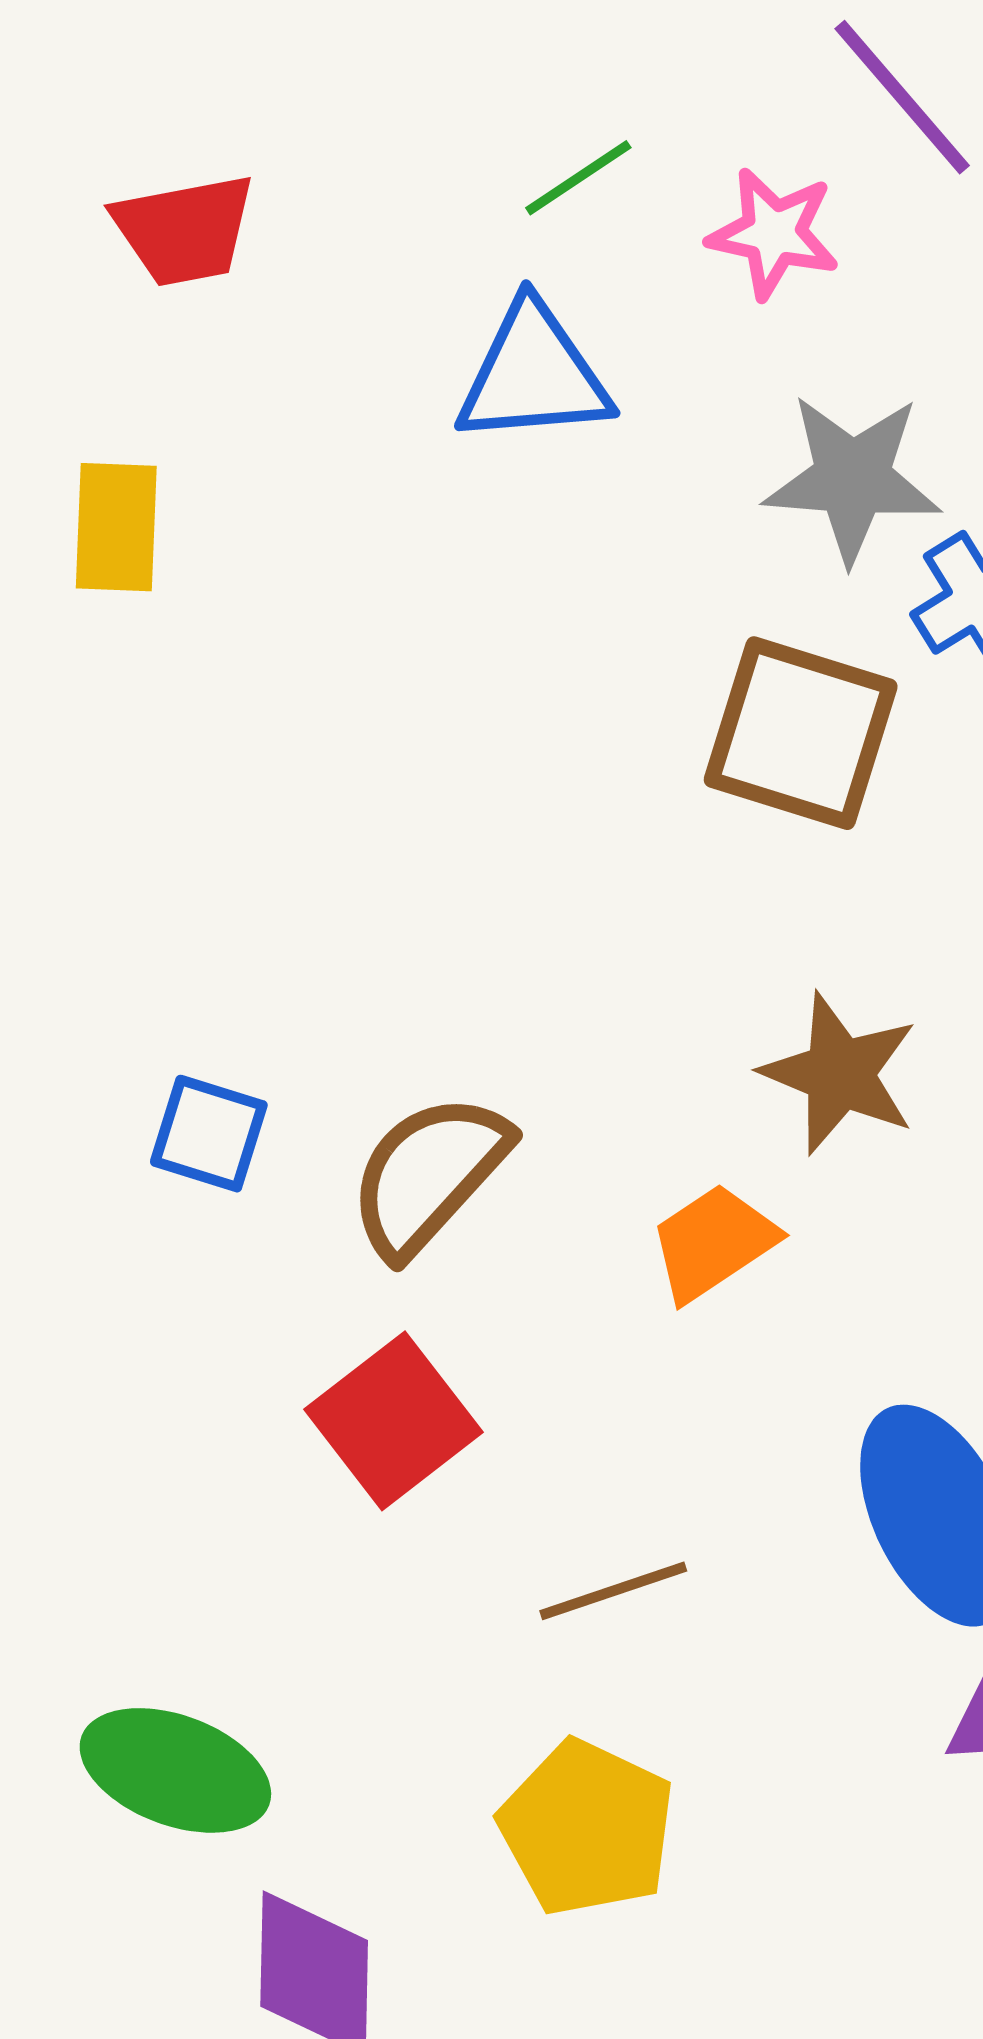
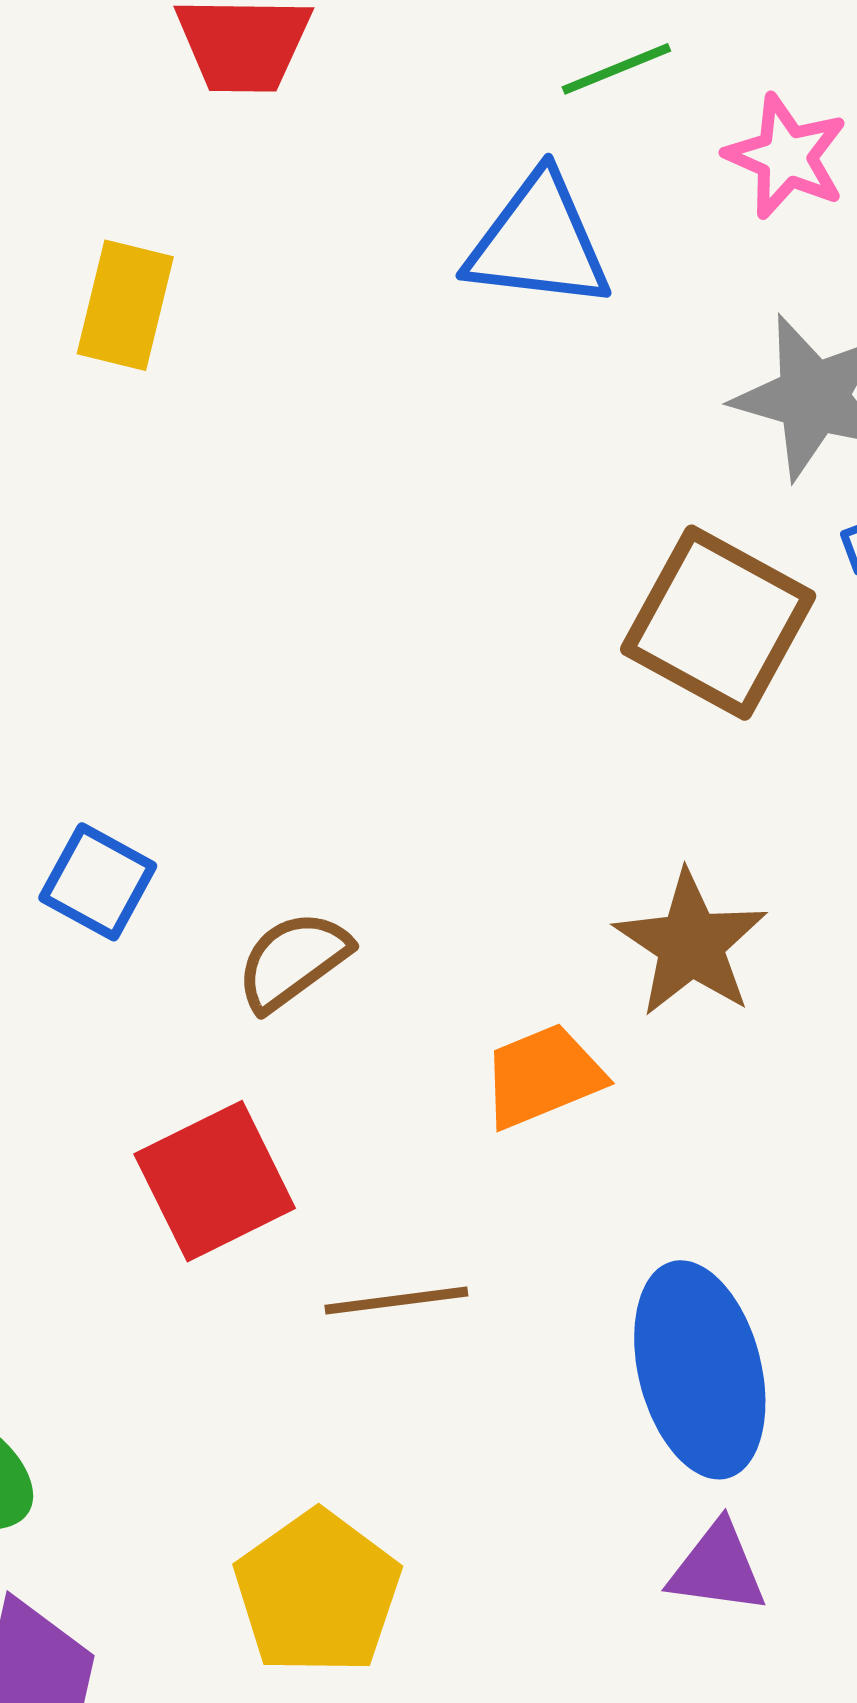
brown semicircle: (429, 1175) -> (293, 961), size x0.7
brown line: (613, 1591) -> (396, 1301), moved

